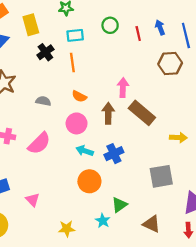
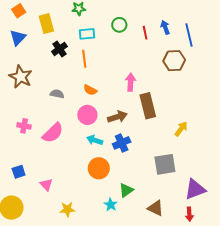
brown arrow: (108, 113) -> (117, 117), moved, turned 72
brown rectangle: (142, 113) -> (148, 106), turned 35
yellow arrow: (178, 138) -> (181, 129), turned -56
yellow star: (67, 229) -> (67, 209), moved

